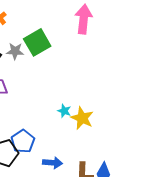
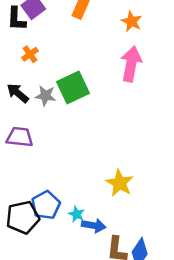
cyan star: (64, 111) -> (77, 214), moved
blue arrow: (53, 163) -> (94, 225), moved

